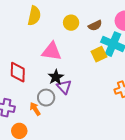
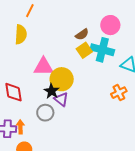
yellow circle: (71, 23) -> (62, 79), moved, size x1.5
yellow square: (99, 54) -> (84, 50), moved
orange arrow: (35, 109) -> (20, 127), moved, turned 40

